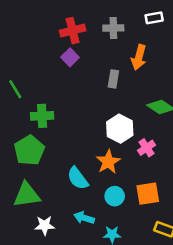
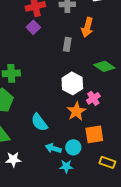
orange star: (108, 162) -> (76, 111), moved
cyan circle: (115, 196) -> (73, 147), moved
cyan arrow: (84, 218) -> (53, 148), moved

